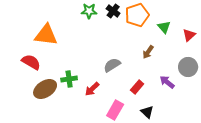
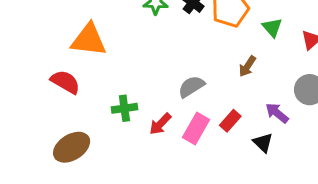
brown ellipse: (45, 89) -> (72, 147), moved
pink rectangle: (115, 110) -> (196, 129), moved
black triangle: (147, 112) -> (263, 143), moved

